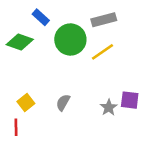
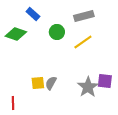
green circle: (70, 40) -> (57, 32), size x0.6
yellow square: (26, 102) -> (38, 83), moved, turned 32
gray star: (109, 107) -> (88, 87), size x1.5

